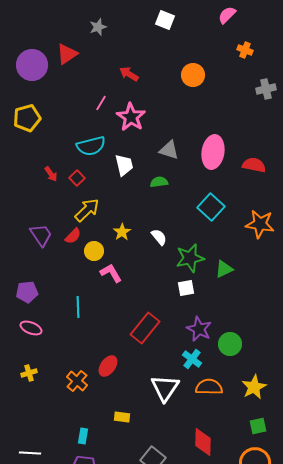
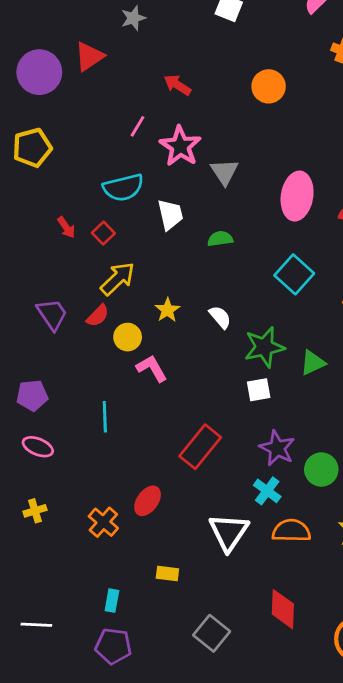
gray triangle: (169, 150) -> (224, 172), moved, turned 40

